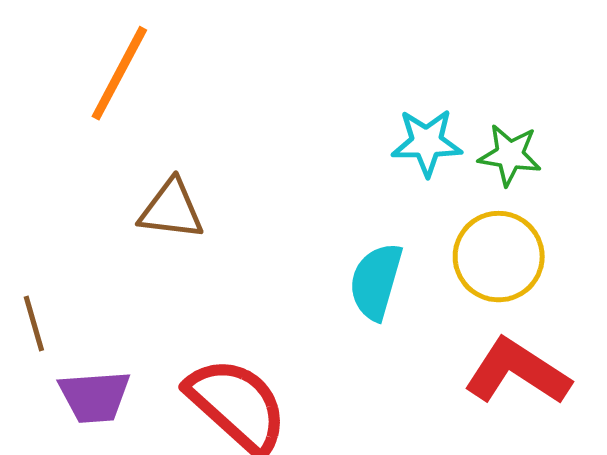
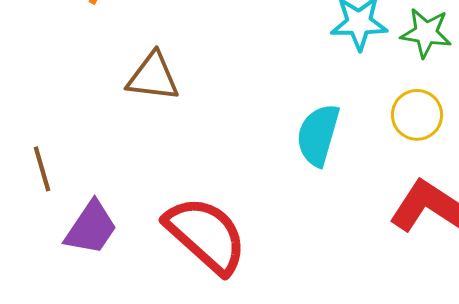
yellow circle: (499, 257) -> (417, 115), size x0.7
purple trapezoid: (95, 397) -> (91, 228), turned -52

